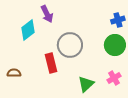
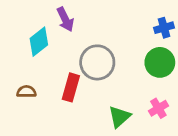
red rectangle: (51, 63) -> (71, 87), turned 30
brown semicircle: (14, 73) -> (26, 92), moved

